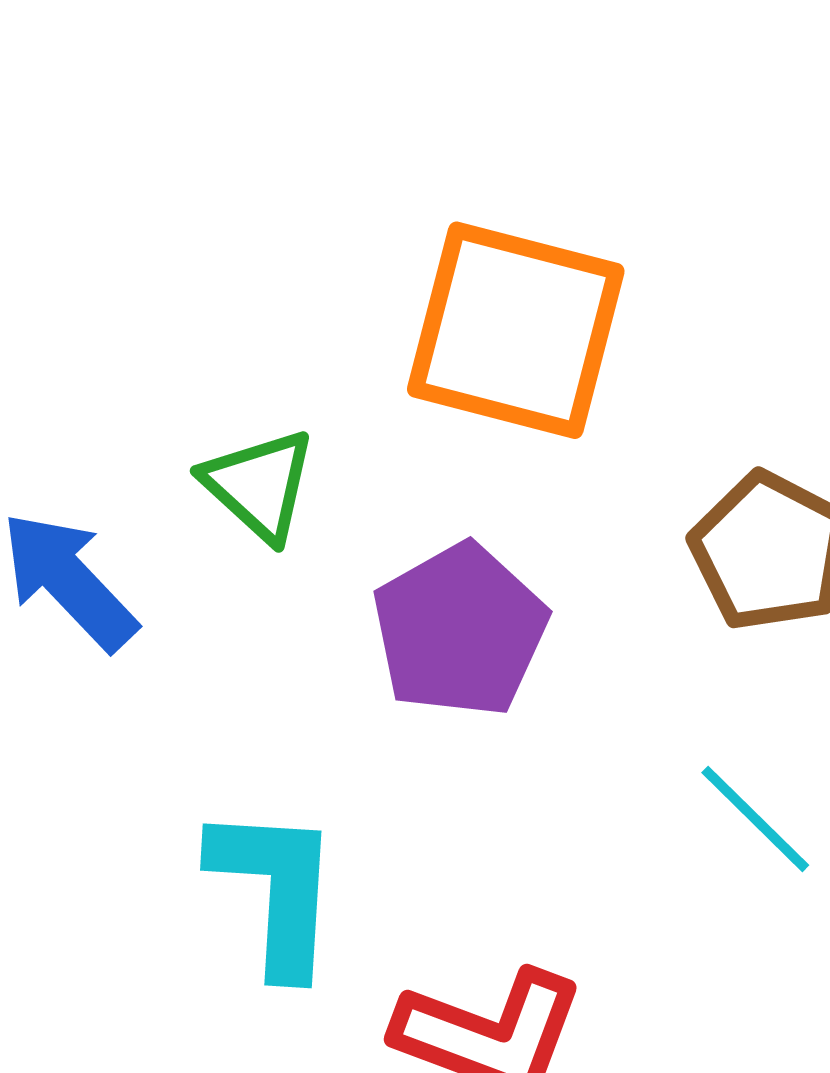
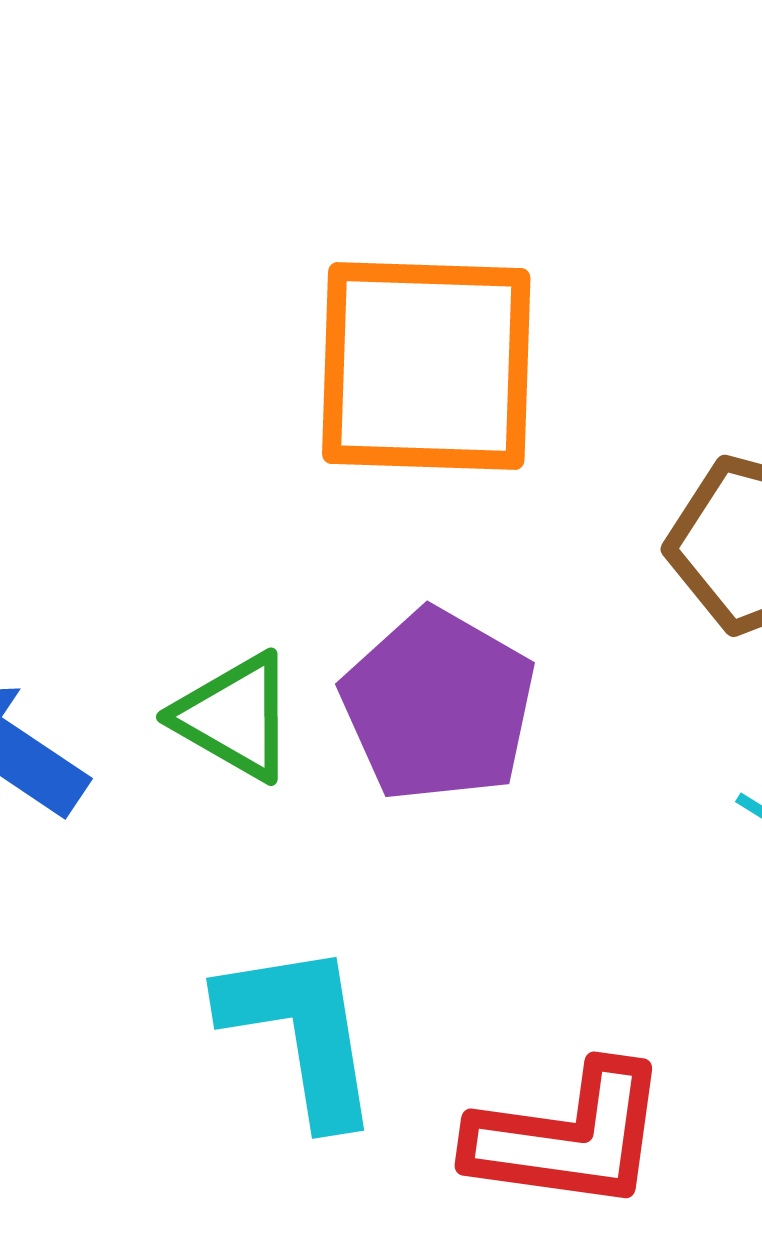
green triangle: (259, 485) -> (235, 717), moved

